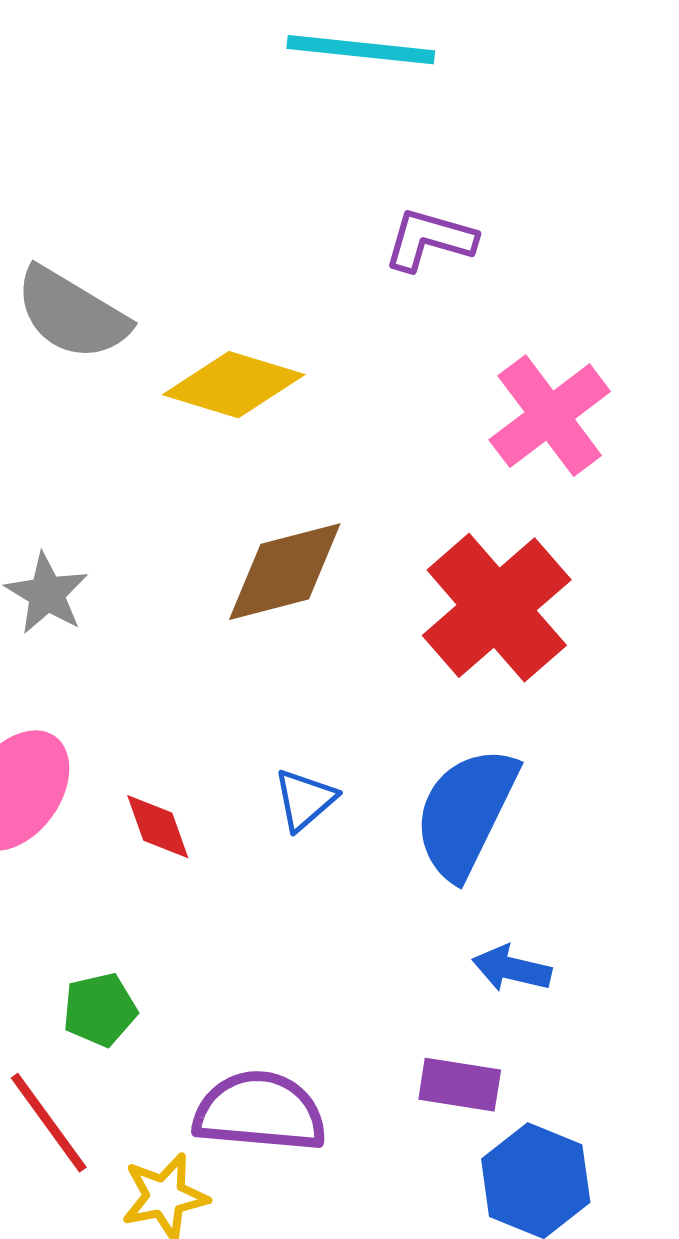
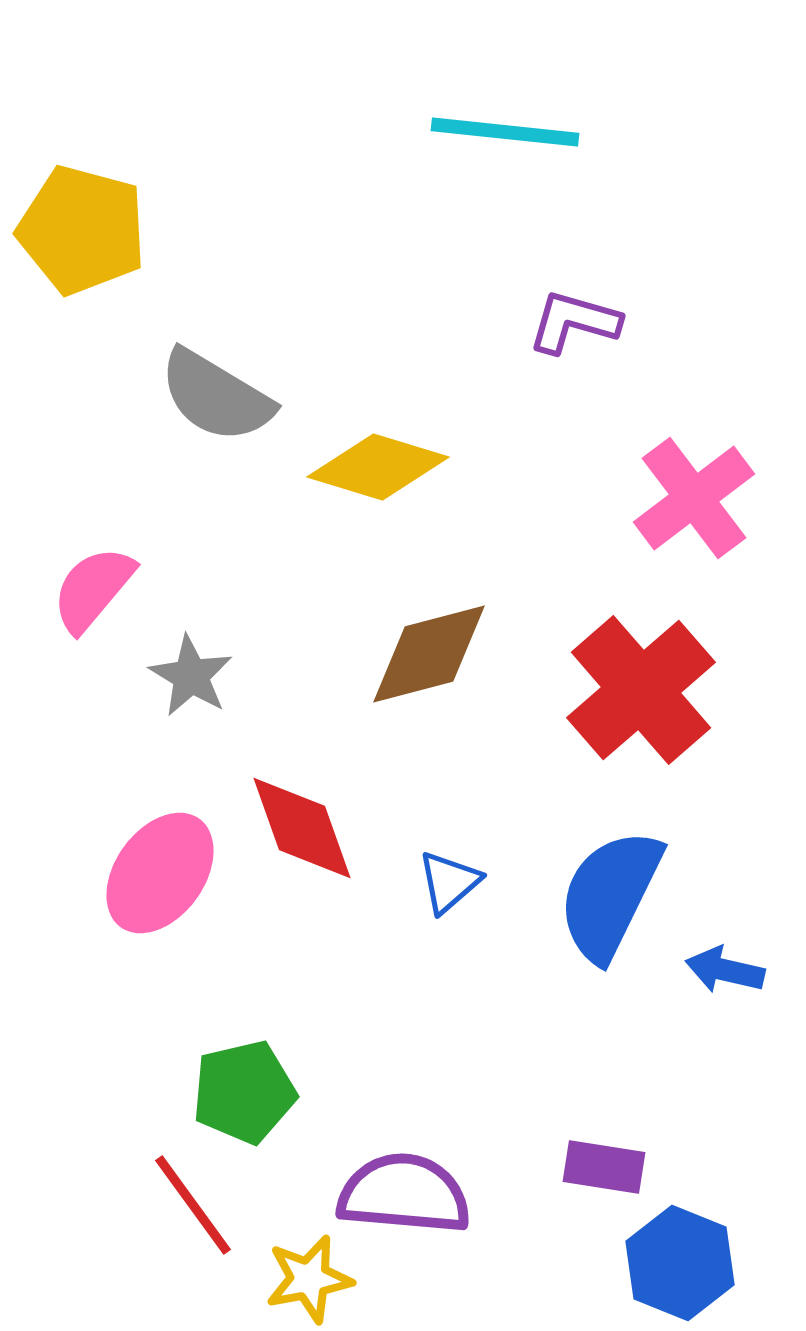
red diamond: (158, 827) -> (302, 828), moved, size x1.6
blue arrow: (512, 969) -> (725, 970), moved
green pentagon: (100, 1010) -> (244, 1092), size x1.4

